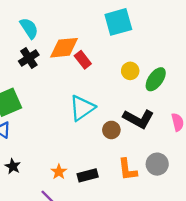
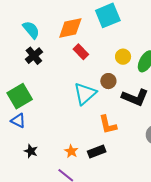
orange diamond: (64, 48) -> (70, 28), moved
brown circle: (111, 130) -> (108, 81), moved
orange L-shape: (128, 170) -> (108, 125), moved

